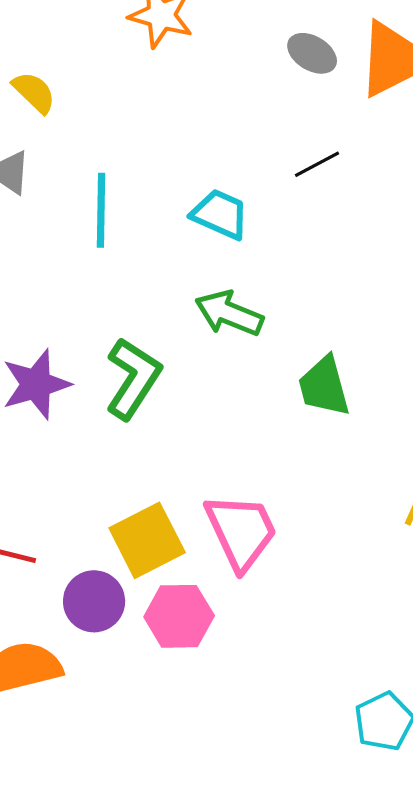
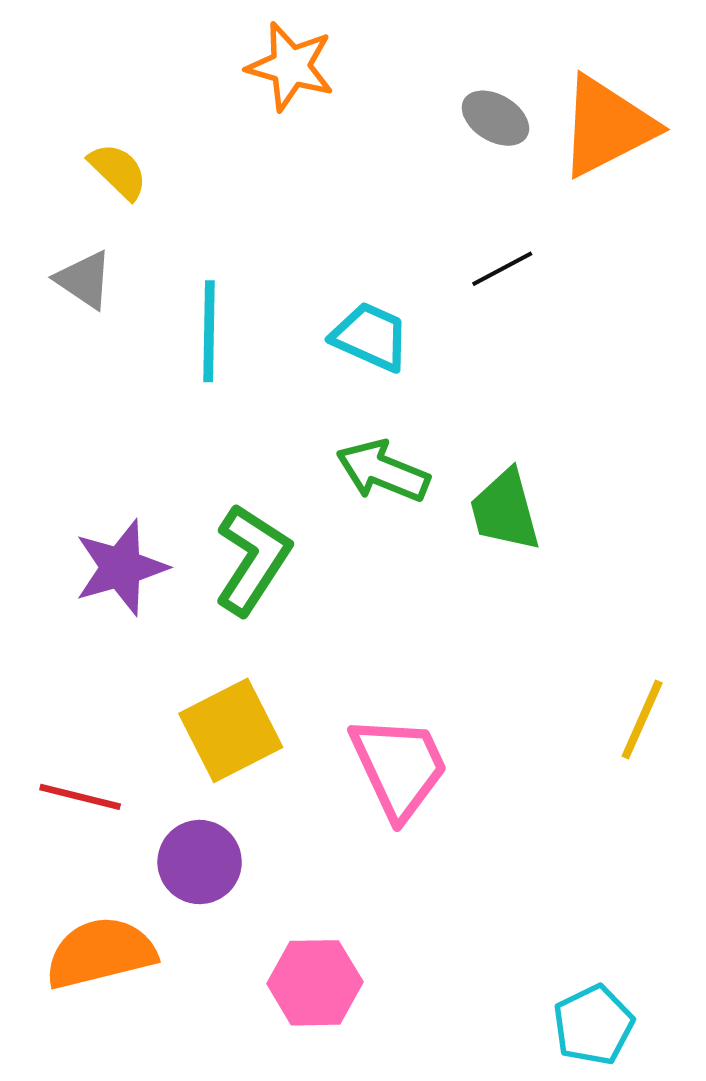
green trapezoid: (324, 386) -> (505, 510), moved
yellow square: (147, 540) -> (231, 730), moved
pink hexagon: (179, 616) -> (315, 983), moved

